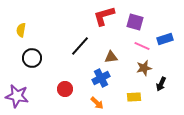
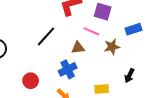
pink line: (142, 46) -> (91, 31), moved
brown star: (144, 68) -> (112, 47), moved

